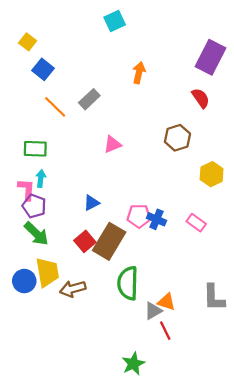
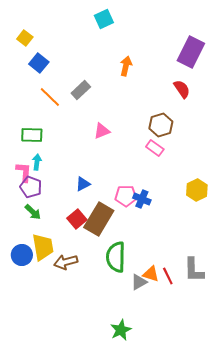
yellow hexagon: (212, 174) -> (197, 190), moved
pink rectangle: (196, 223) -> (155, 148), moved
green arrow: (36, 234) -> (33, 212), size x0.7
red line: (165, 331) -> (168, 276), moved

